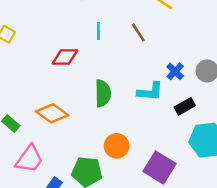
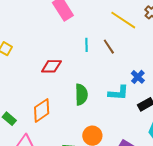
cyan line: (98, 31) -> (86, 45), moved
orange diamond: (52, 113) -> (42, 110), turned -70

